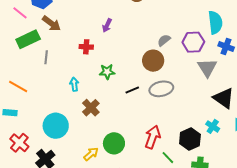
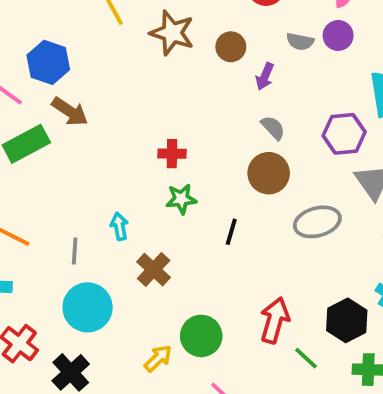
purple arrow: (107, 25) -> (265, 76), moved
gray semicircle: (164, 40) -> (273, 128), moved, turned 88
red cross: (86, 47) -> (172, 154), moved
gray line: (46, 57) -> (75, 251), moved
gray ellipse: (161, 89) -> (317, 222), moved
black line: (132, 90) -> (231, 232), turned -48

